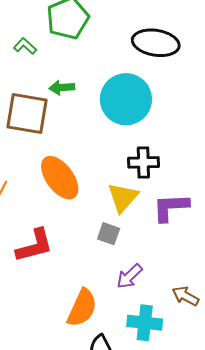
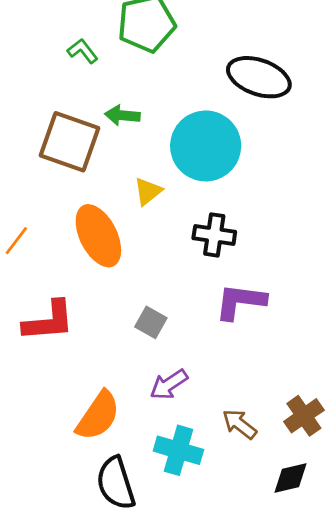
yellow triangle: (123, 197) -> (148, 191), moved, size x0.7

